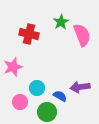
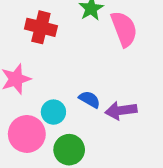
blue semicircle: (60, 96) -> (90, 99), moved
pink circle: (20, 102) -> (27, 134), size x1.5

